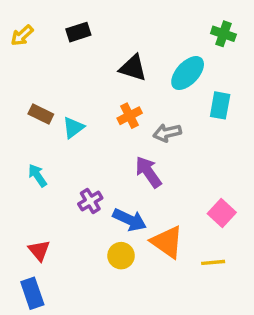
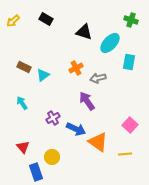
black rectangle: (78, 32) -> (46, 19), turned 48
black triangle: (133, 68) -> (84, 32), moved
yellow circle: (121, 256) -> (52, 157), moved
blue rectangle: (32, 293) -> (36, 172), moved

